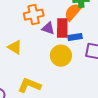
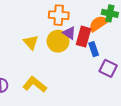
blue rectangle: (75, 37) -> (94, 49), turned 64
yellow circle: (61, 56) -> (58, 41), moved

